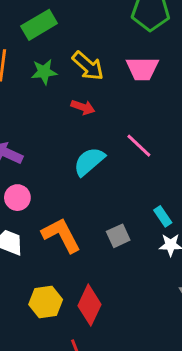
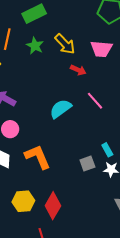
green star: (44, 72) -> (35, 46), turned 30
red arrow: (83, 107) -> (78, 70), moved
gray square: (118, 236) -> (87, 164), moved

